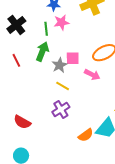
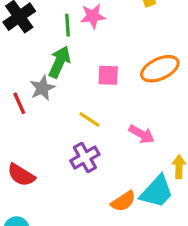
red line: (16, 60) -> (19, 103), moved
gray star: (60, 65) -> (42, 88), moved
pink arrow: (92, 75) -> (142, 134), moved

